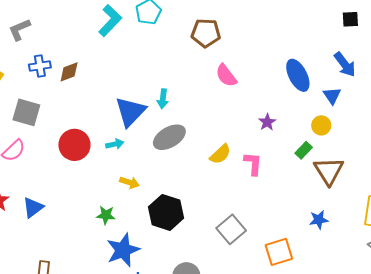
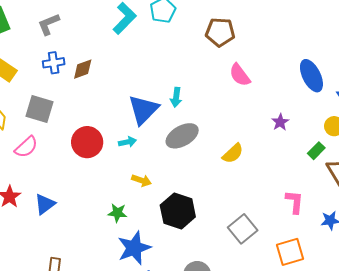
gray L-shape: (19, 30) -> (49, 24), moved
pink L-shape: (253, 164) -> (295, 202), moved

